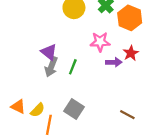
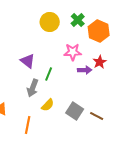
gray arrow: (51, 67) -> (33, 88), moved
gray square: (74, 109) -> (75, 111), moved
yellow semicircle: (38, 110) -> (48, 105), moved

